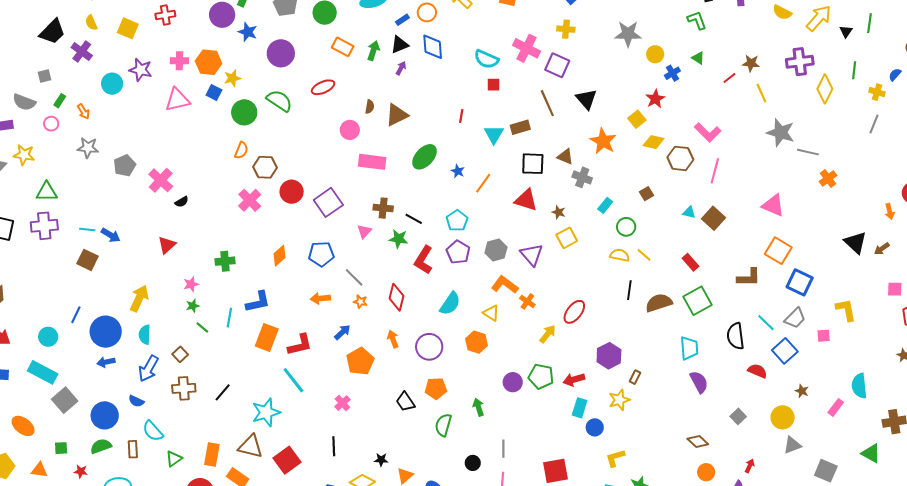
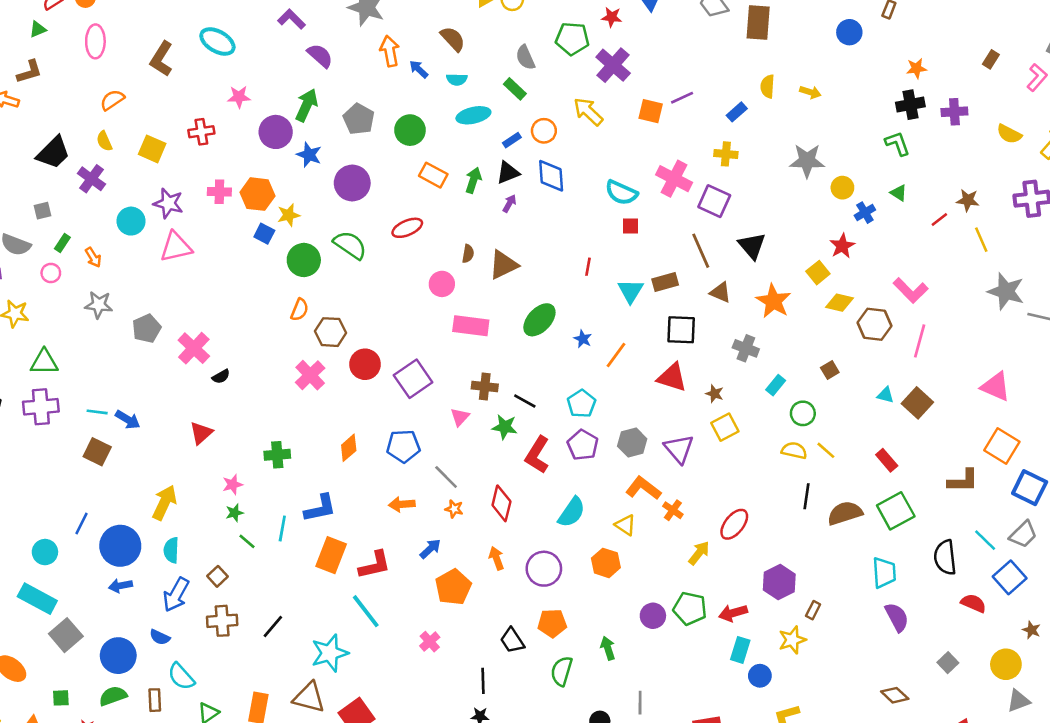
pink triangle: (177, 100) -> (176, 247), moved
brown triangle: (565, 157) -> (720, 292), moved
black line: (334, 446) -> (483, 681), moved

